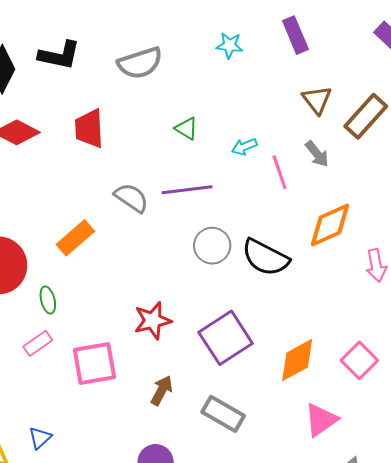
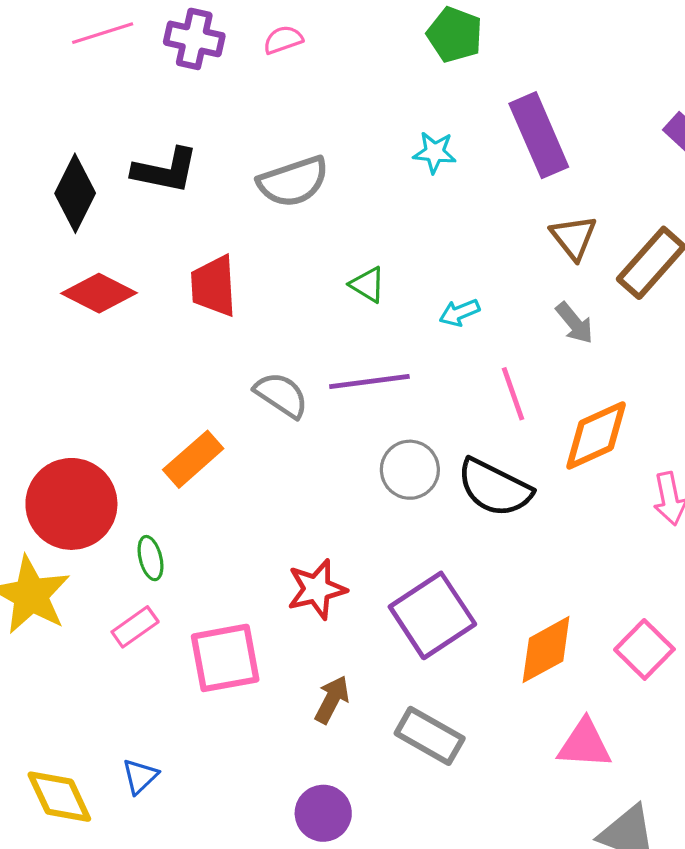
purple rectangle: (295, 35) -> (539, 135), size x1.4
pink line: (280, 172) -> (513, 394), moved
pink triangle: (321, 420) -> (585, 744), turned 39

